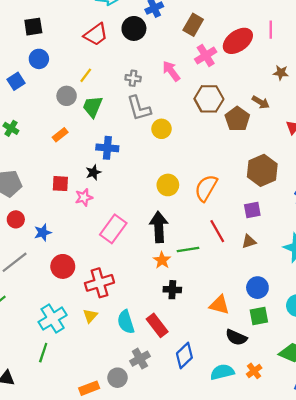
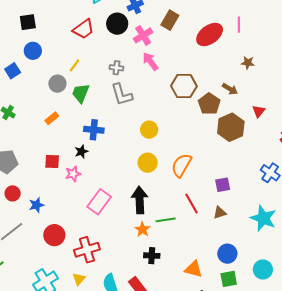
pink cross: (206, 56) -> (143, 35), moved
yellow circle: (161, 129) -> (149, 130), moved
brown hexagon: (262, 170) -> (231, 127), moved

